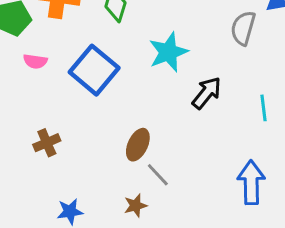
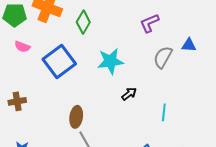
black arrow: (207, 93) -> (129, 94), size x0.7
brown ellipse: (138, 145) -> (76, 117), turned -30

